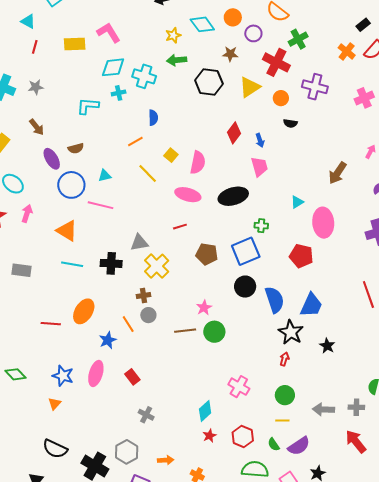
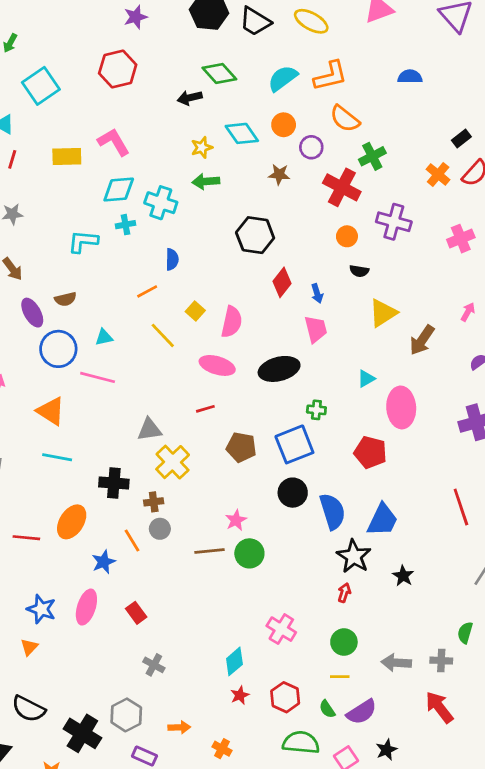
black hexagon: (209, 82) -> (255, 235), moved
yellow triangle: (250, 87) -> (383, 313), moved
black cross: (111, 263) -> (114, 483), moved

